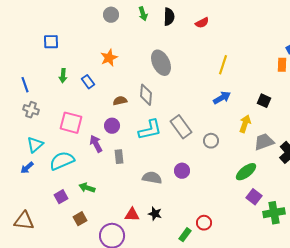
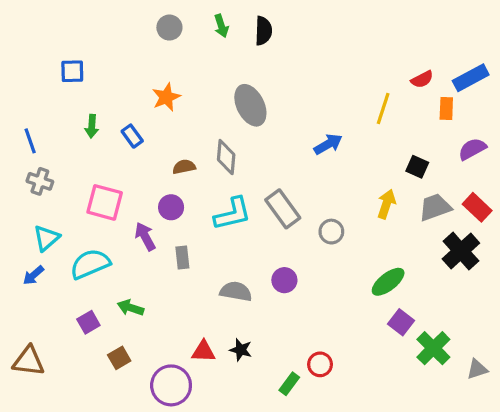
red semicircle: (202, 23) -> (422, 79), moved
yellow line: (223, 65) -> (383, 108), moved
blue arrow: (222, 98) -> (328, 144), moved
gray trapezoid: (264, 142) -> (435, 207), moved
green cross: (274, 213) -> (433, 348), turned -35

